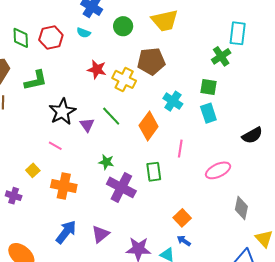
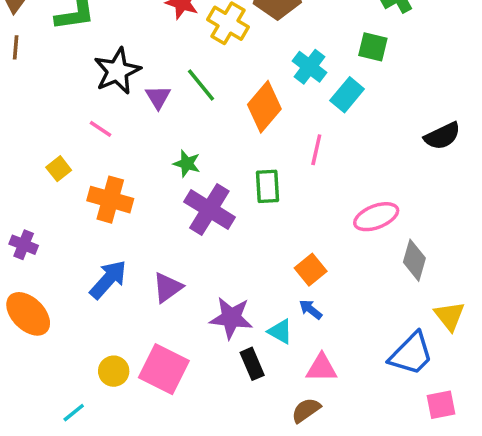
cyan rectangle: (208, 113) -> (347, 95), moved, turned 54
pink ellipse: (218, 170) -> (376, 217), moved
purple cross: (14, 196) -> (24, 245), moved

